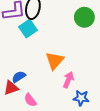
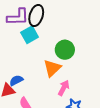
green circle: (84, 17) -> (65, 50), moved

